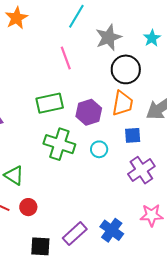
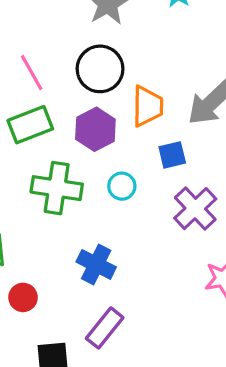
pink line: (66, 58) -> (32, 73), moved
black circle: (126, 69) -> (100, 69), moved
blue cross: (112, 230) -> (96, 264), moved

